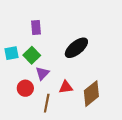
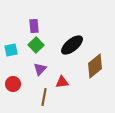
green square: (32, 55) -> (36, 45), moved
red circle: (25, 88) -> (13, 84), moved
brown diamond: (91, 94) -> (95, 66), moved

